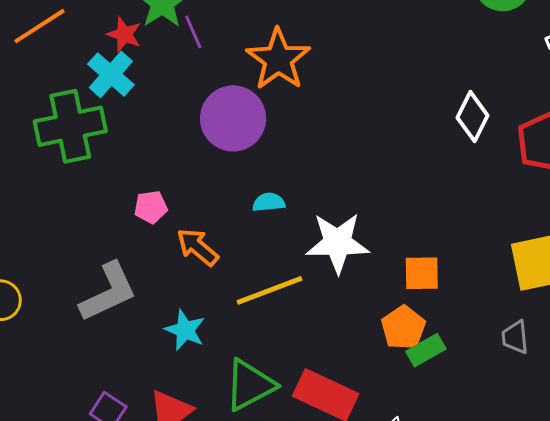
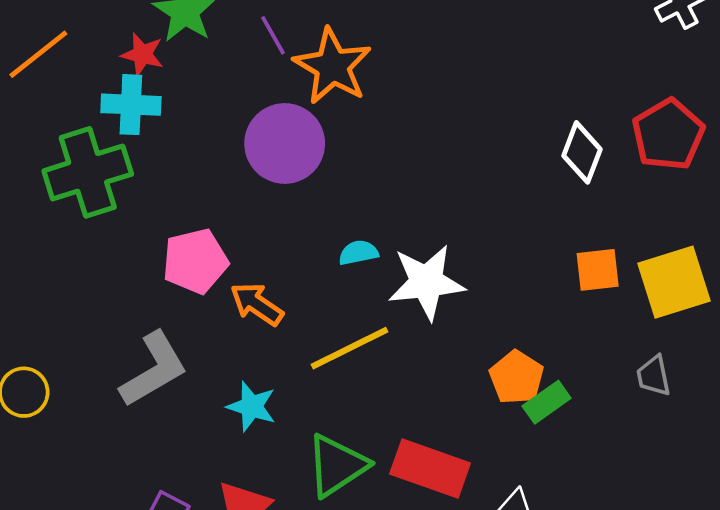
purple line: (193, 32) -> (273, 35), moved
cyan cross: (111, 74) -> (131, 105), turned -33
white diamond: (472, 117) -> (582, 152), moved
cyan semicircle: (269, 202) -> (358, 253), moved
pink pentagon: (151, 207) -> (195, 261), size x1.6
orange square: (422, 273) -> (598, 270), moved

